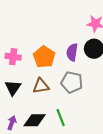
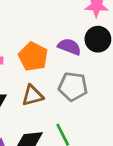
purple semicircle: (72, 52) -> (69, 47), turned 108

